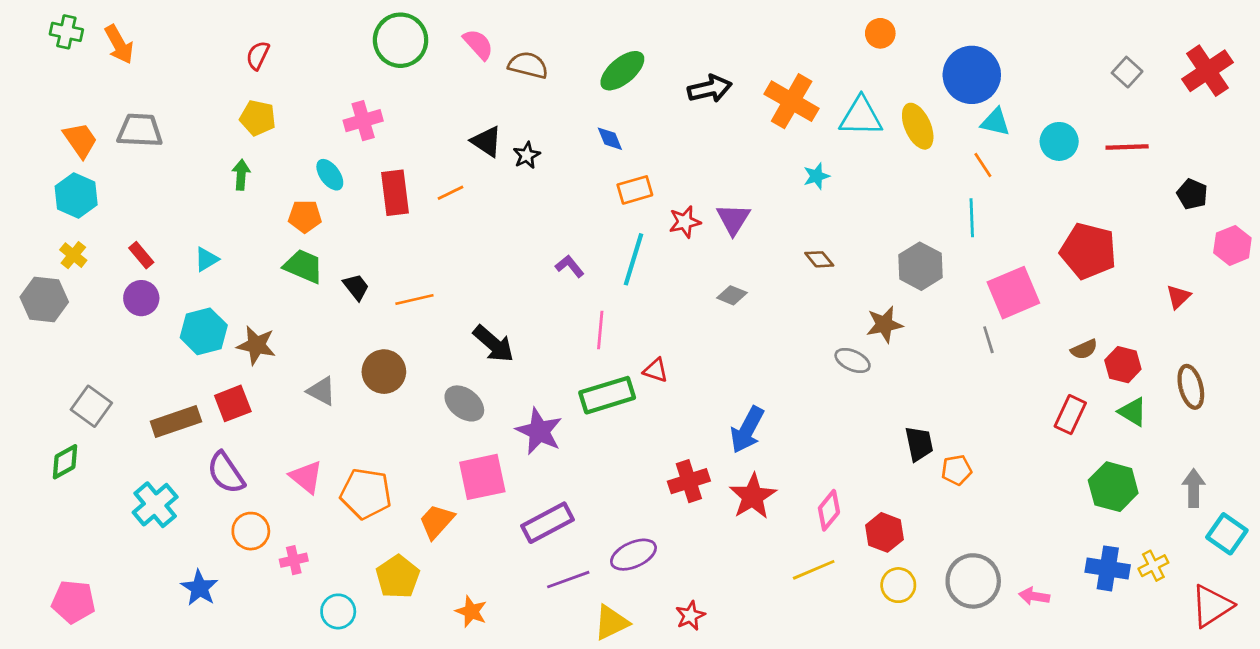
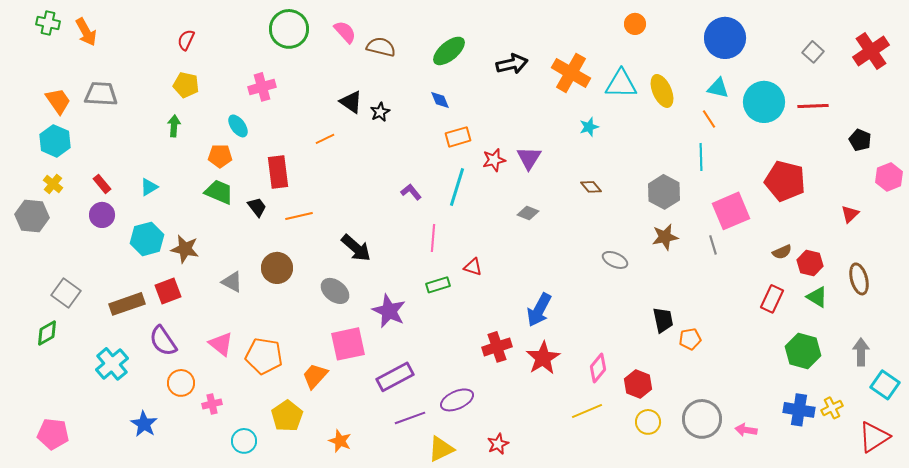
blue circle: (972, 75) -> (725, 38), moved
cyan circle: (1059, 141) -> (764, 102), size x1.5
red rectangle: (395, 193) -> (278, 172), moved
brown star: (884, 324) -> (665, 237), moved
green rectangle: (607, 395) -> (438, 285), size x0.6

